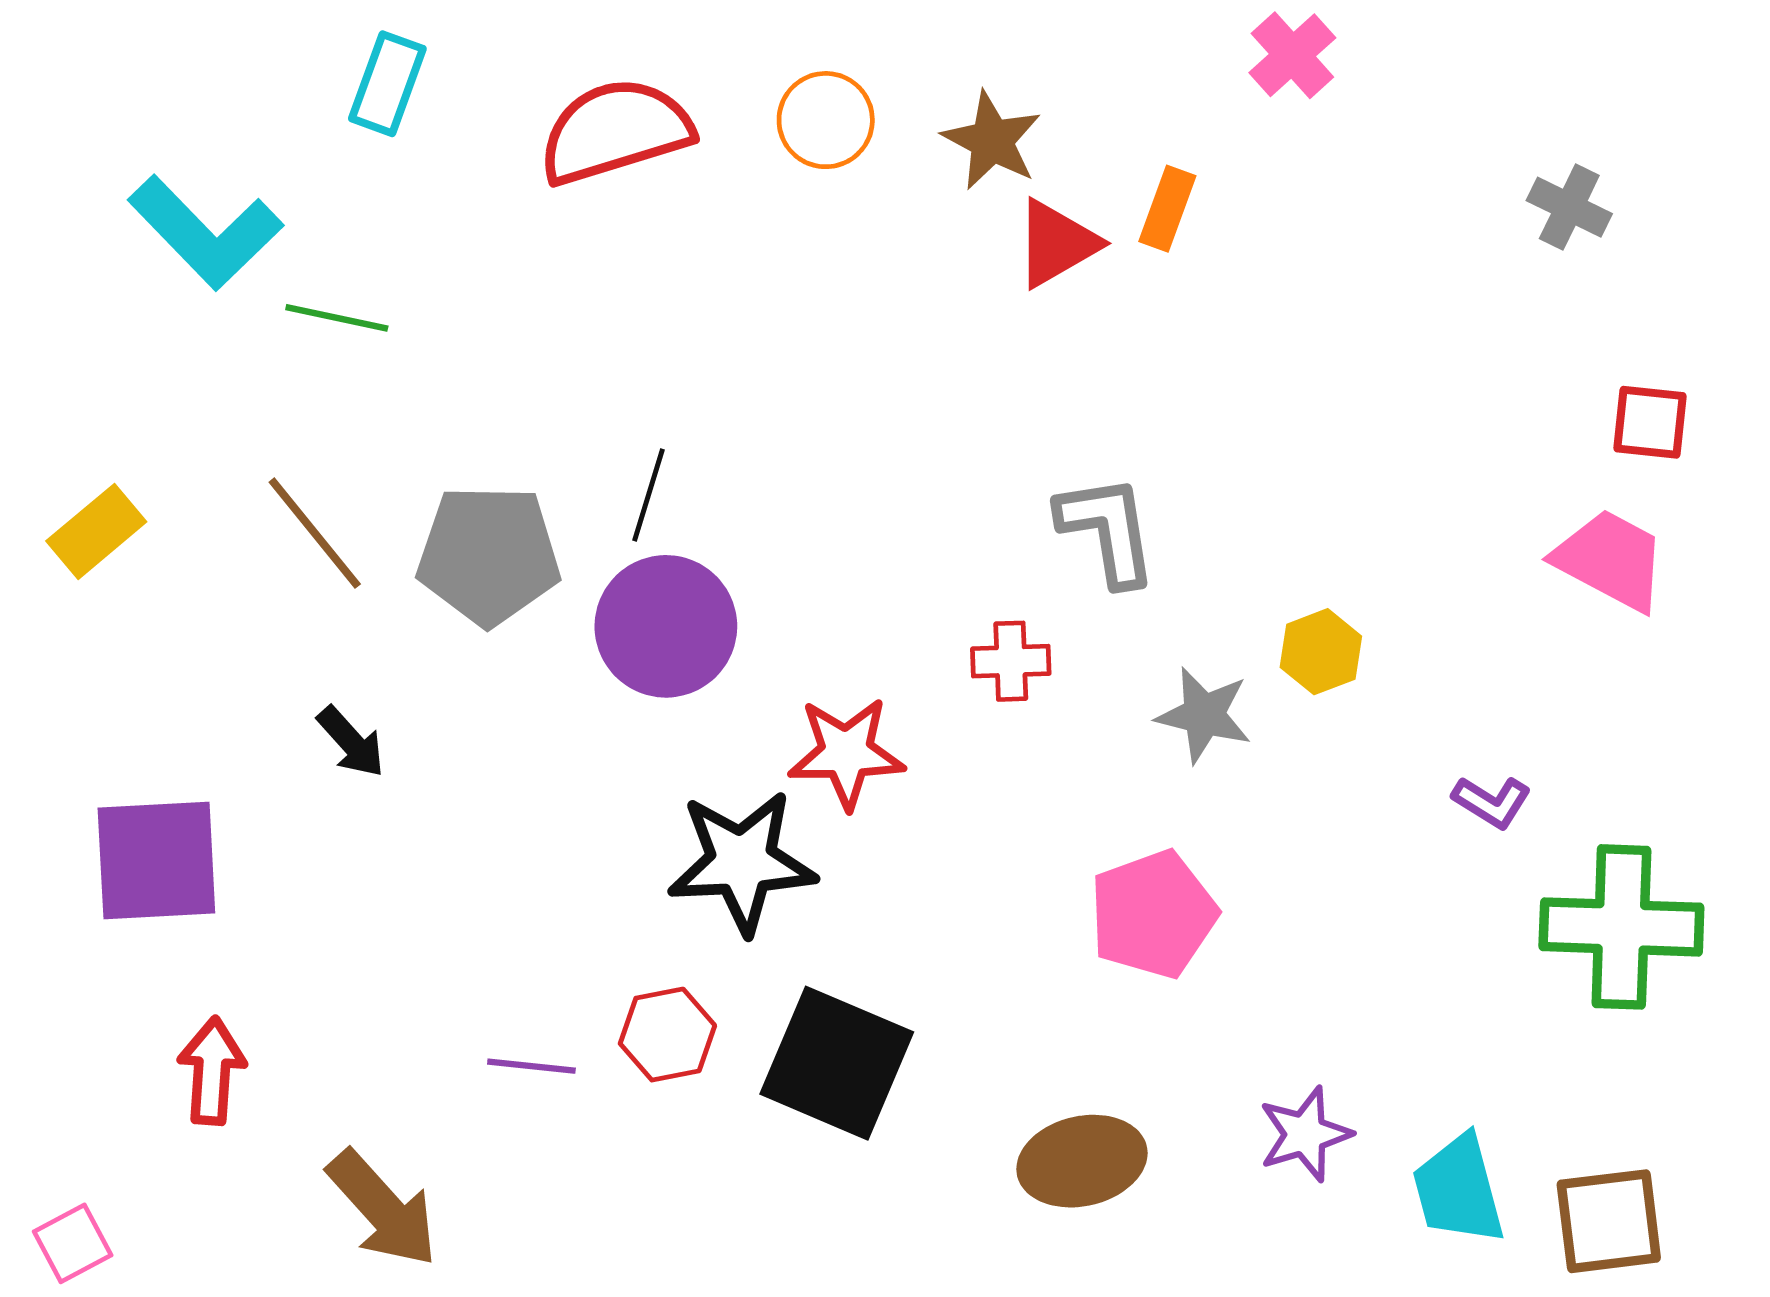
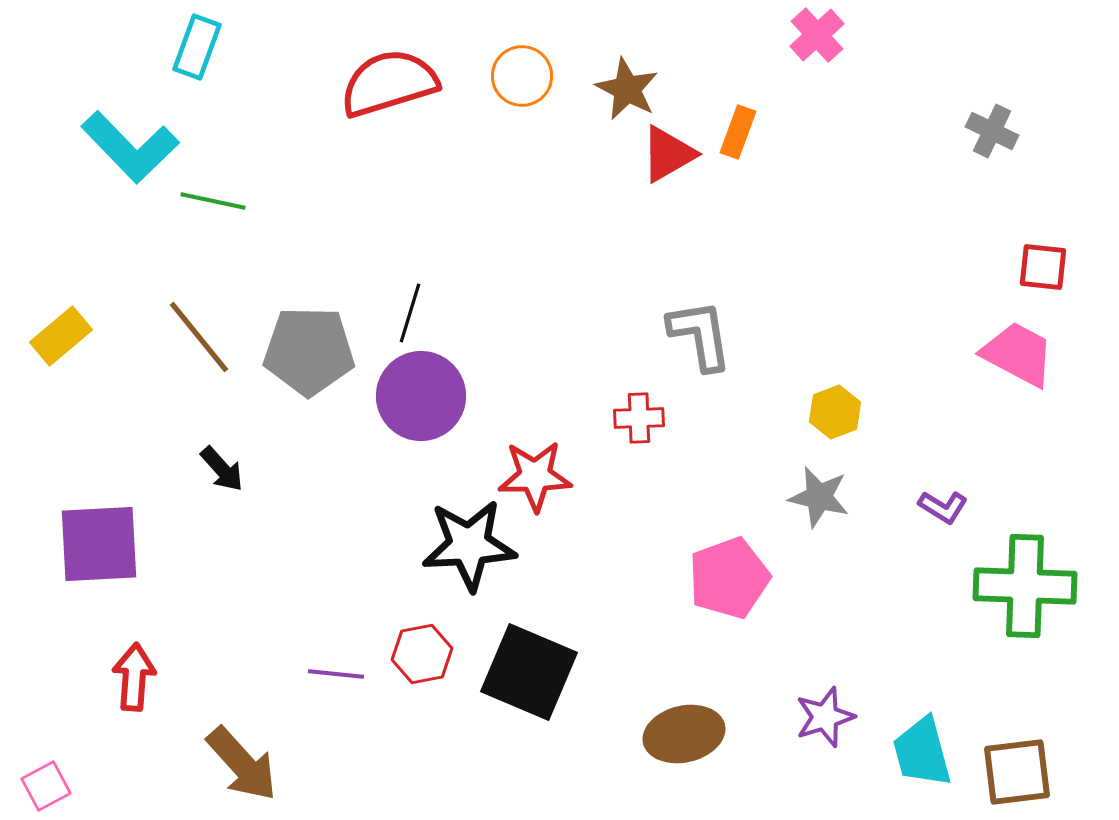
cyan rectangle: (387, 84) -> (197, 47), moved
gray star: (1204, 715) -> (819, 497), moved

